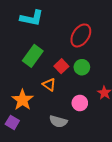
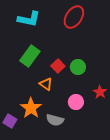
red ellipse: (81, 35) -> (74, 17), moved
orange star: (23, 100) -> (31, 108), moved

